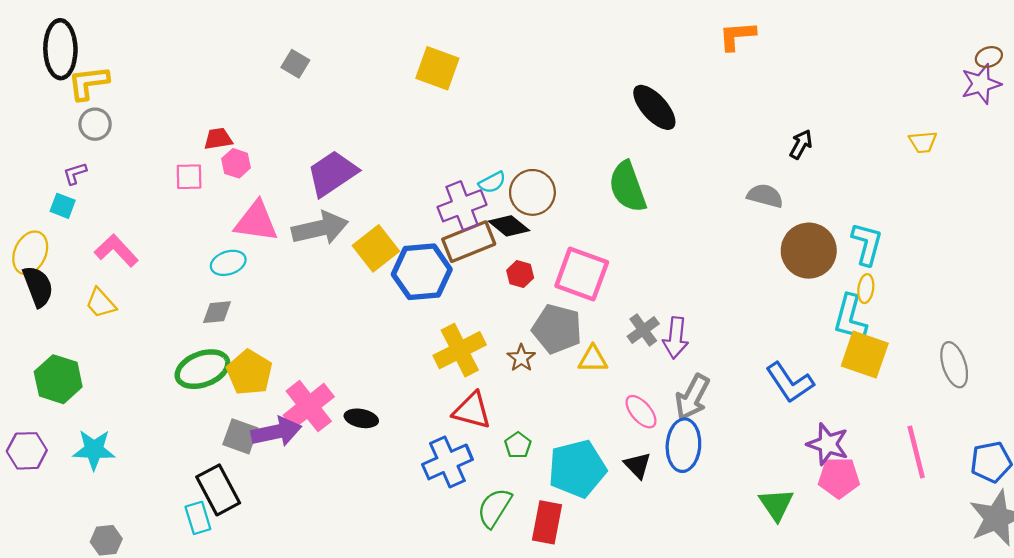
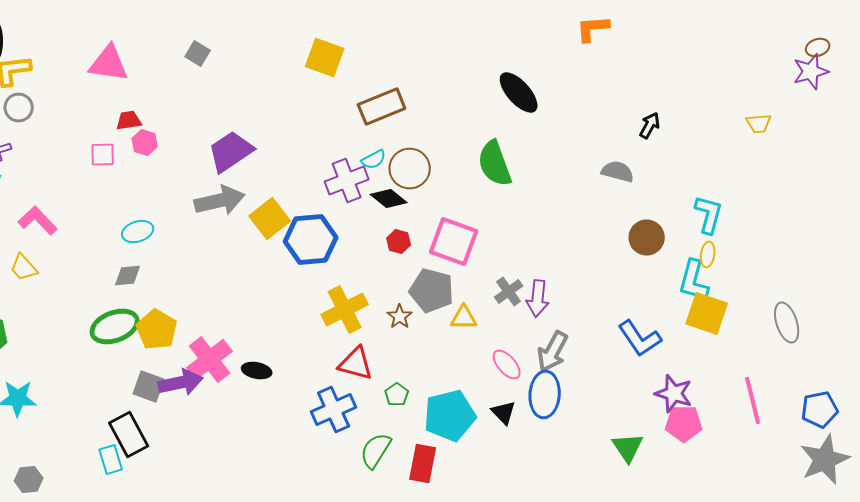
pink triangle: (256, 221) -> (109, 64), moved
brown rectangle: (469, 242) -> (382, 106), moved
brown circle: (809, 251) -> (647, 238), moved, size x0.7

